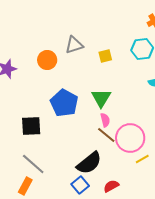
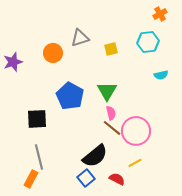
yellow line: (142, 159) -> (135, 163), moved
gray line: (33, 164) -> (39, 157), turned 35
red semicircle: (111, 186) -> (117, 179), turned 56

